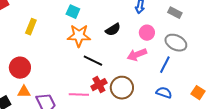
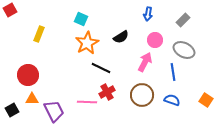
gray rectangle: (175, 13) -> (183, 20), turned -72
orange star: (79, 36) -> (87, 43), turned -30
pink arrow: (137, 55) -> (145, 62), turned 138
blue line: (165, 65) -> (173, 72), turned -36
brown circle: (122, 88) -> (142, 95), moved

